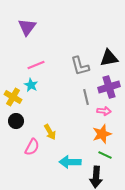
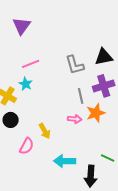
pink arrow: (104, 111) -> (75, 119), moved
orange star: (102, 134) -> (96, 113), moved
green line: (105, 155) -> (108, 158), moved

